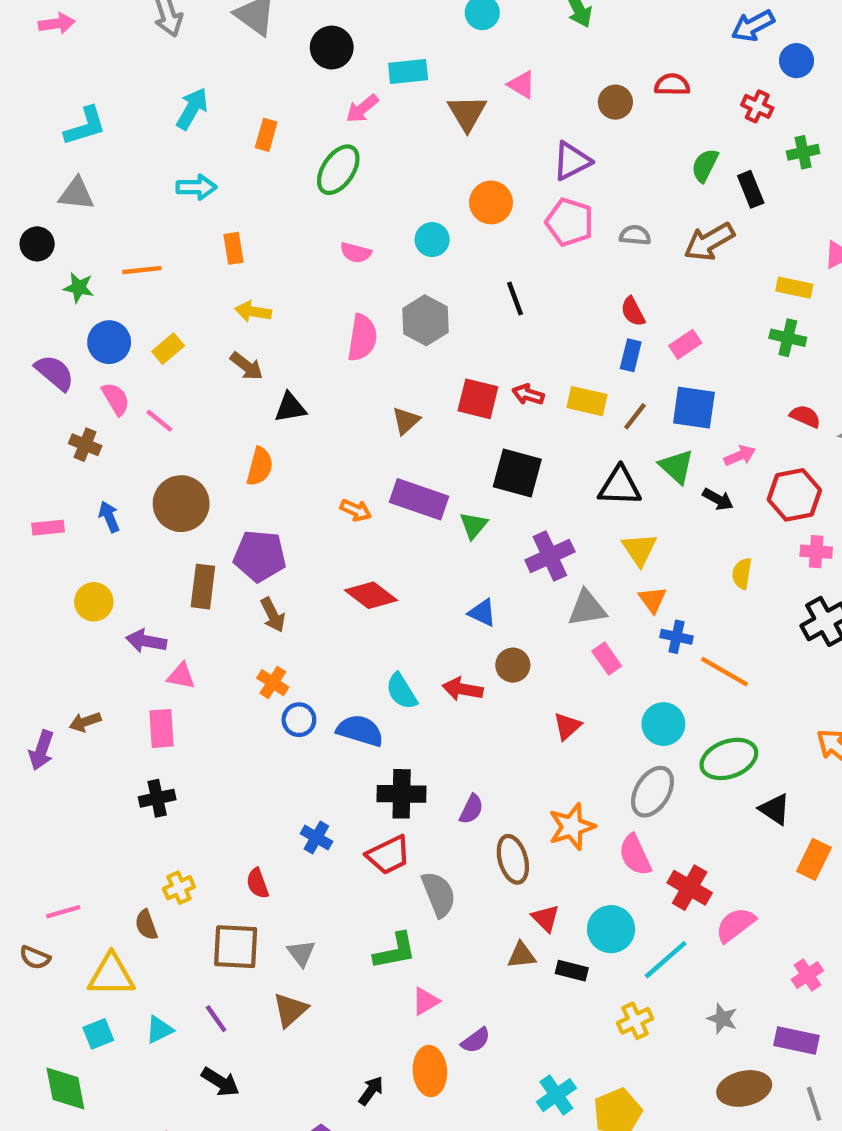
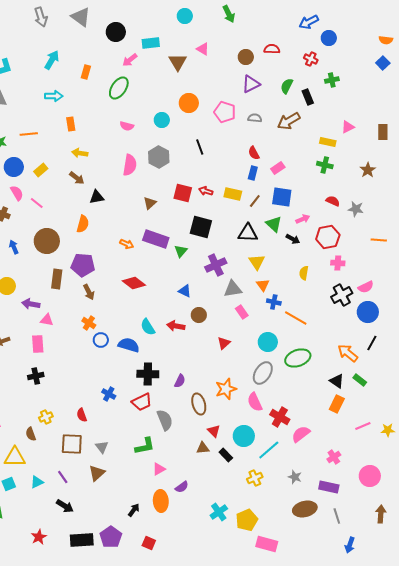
purple triangle: (572, 161) -> (251, 84), moved
black triangle: (775, 809) -> (337, 381), moved
black rectangle: (572, 971) -> (226, 455), turned 32

